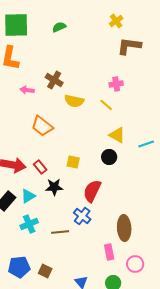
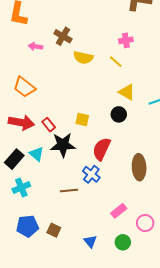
orange trapezoid: (42, 126) -> (24, 87), moved
black star: (54, 187) -> (63, 145), size x1.4
cyan triangle: (28, 196) -> (37, 154), turned -49
cyan cross: (29, 224) -> (21, 187), moved
brown ellipse: (124, 228) -> (139, 167), moved
pink rectangle: (109, 252) -> (119, 211), turned 63

